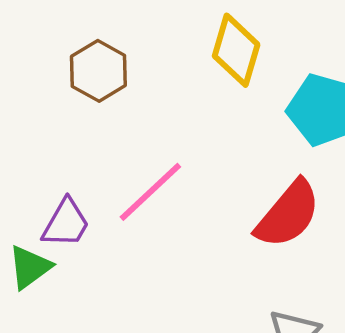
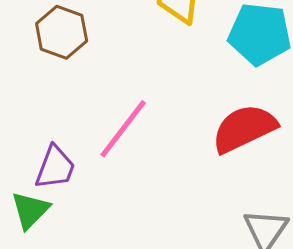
red semicircle: (288, 214) -> (244, 128), turned -146

